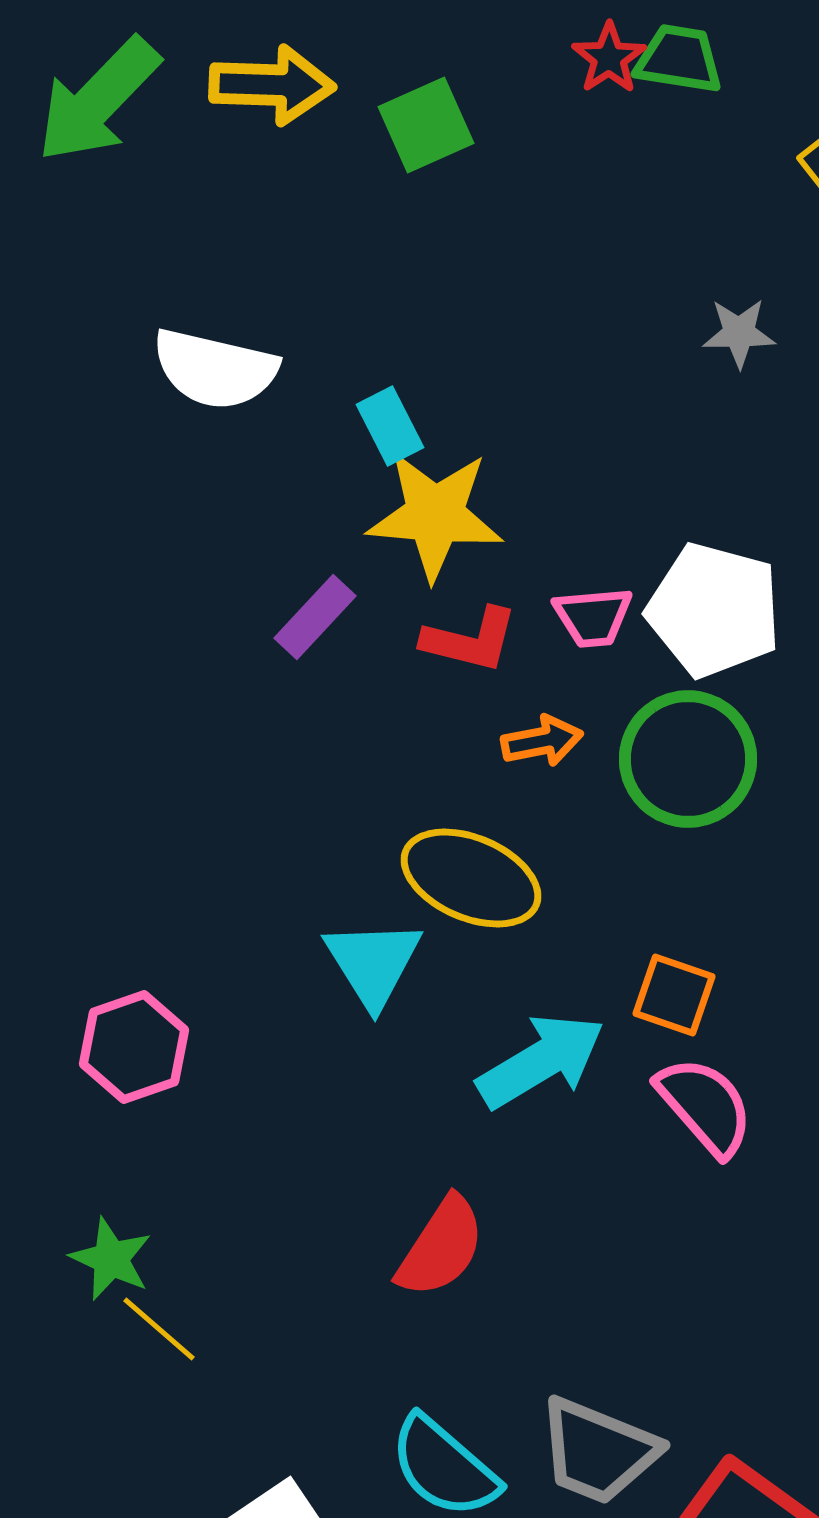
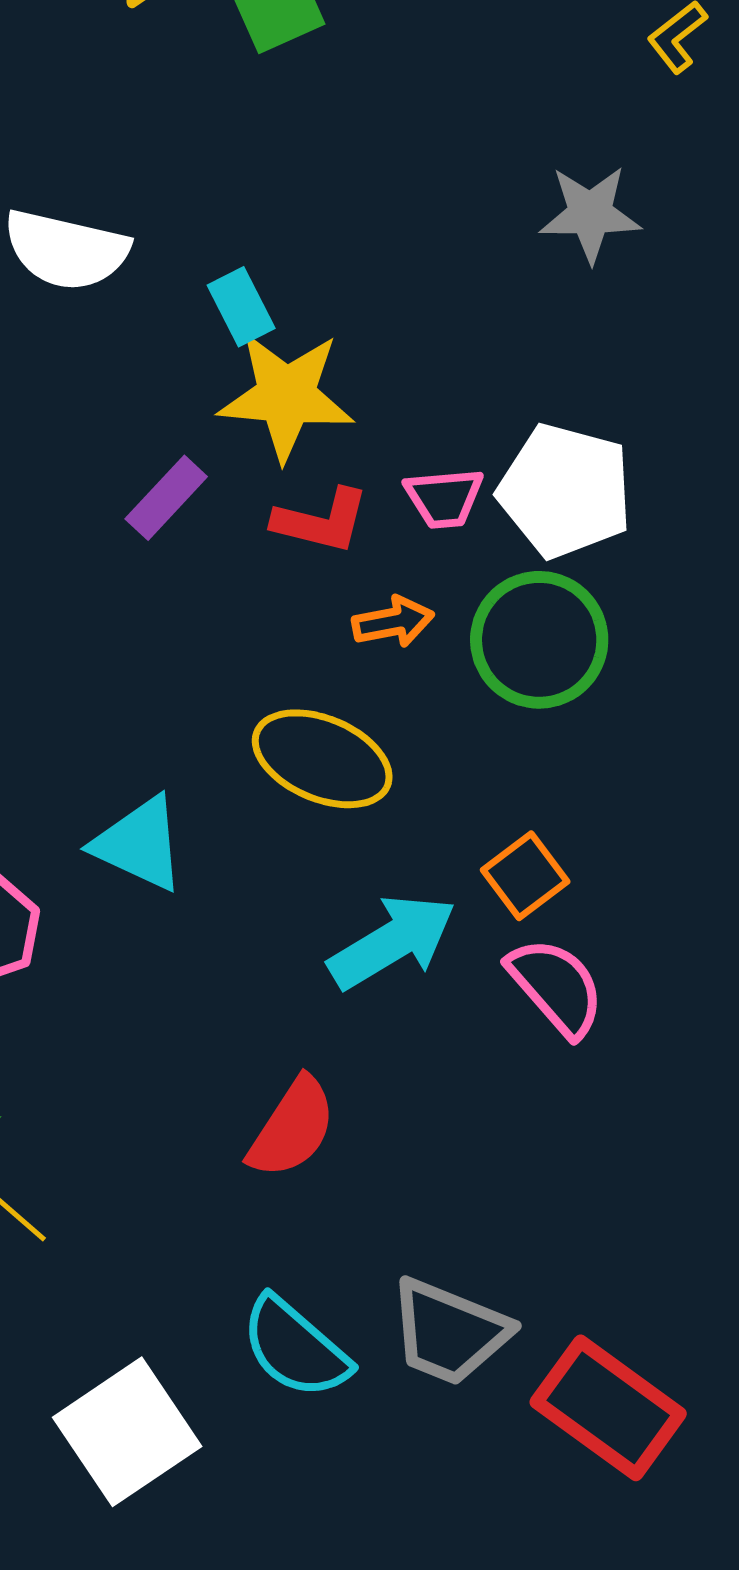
gray star: (739, 333) -> (590, 214), size x1.4
cyan triangle: (373, 963) -> (139, 844), moved, turned -33
orange square: (674, 995) -> (525, 876), turned 34

